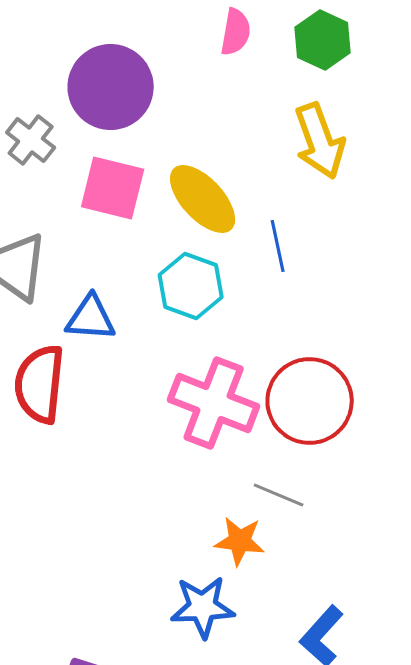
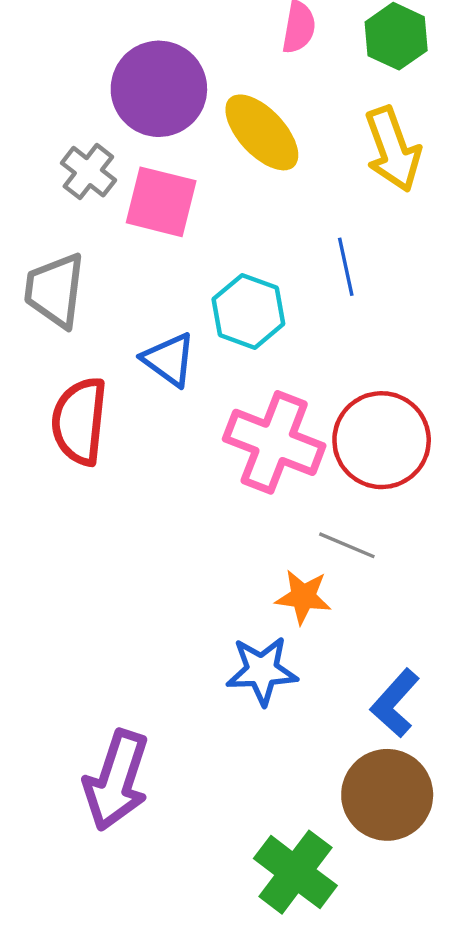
gray cross: (31, 140) -> (88, 172), moved
yellow ellipse: (203, 199) -> (262, 132), moved
blue triangle: (91, 318) -> (169, 360), moved, turned 32

